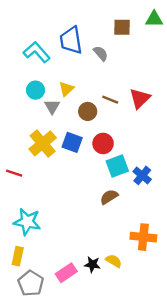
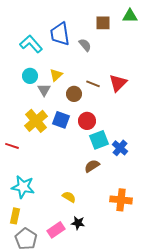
yellow semicircle: (114, 261) -> (69, 197), moved

